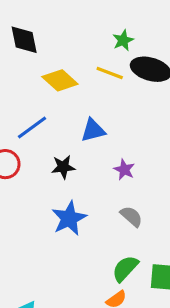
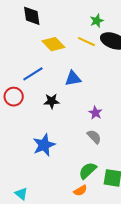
purple star: (124, 170) -> (95, 113), moved
blue star: (69, 218) -> (44, 145), moved

